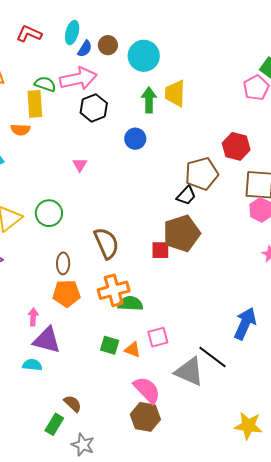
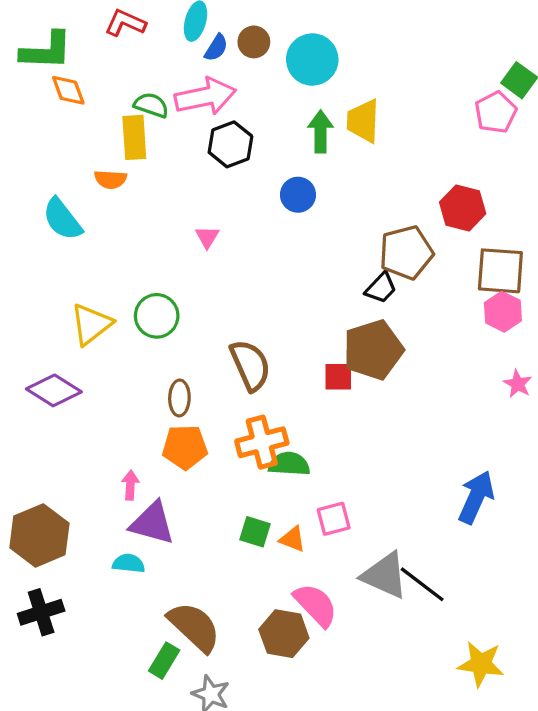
black line: (212, 357) -> (422, 584), moved
brown semicircle: (73, 404) -> (194, 627), size x1.8
brown hexagon: (145, 417) -> (284, 634), moved

